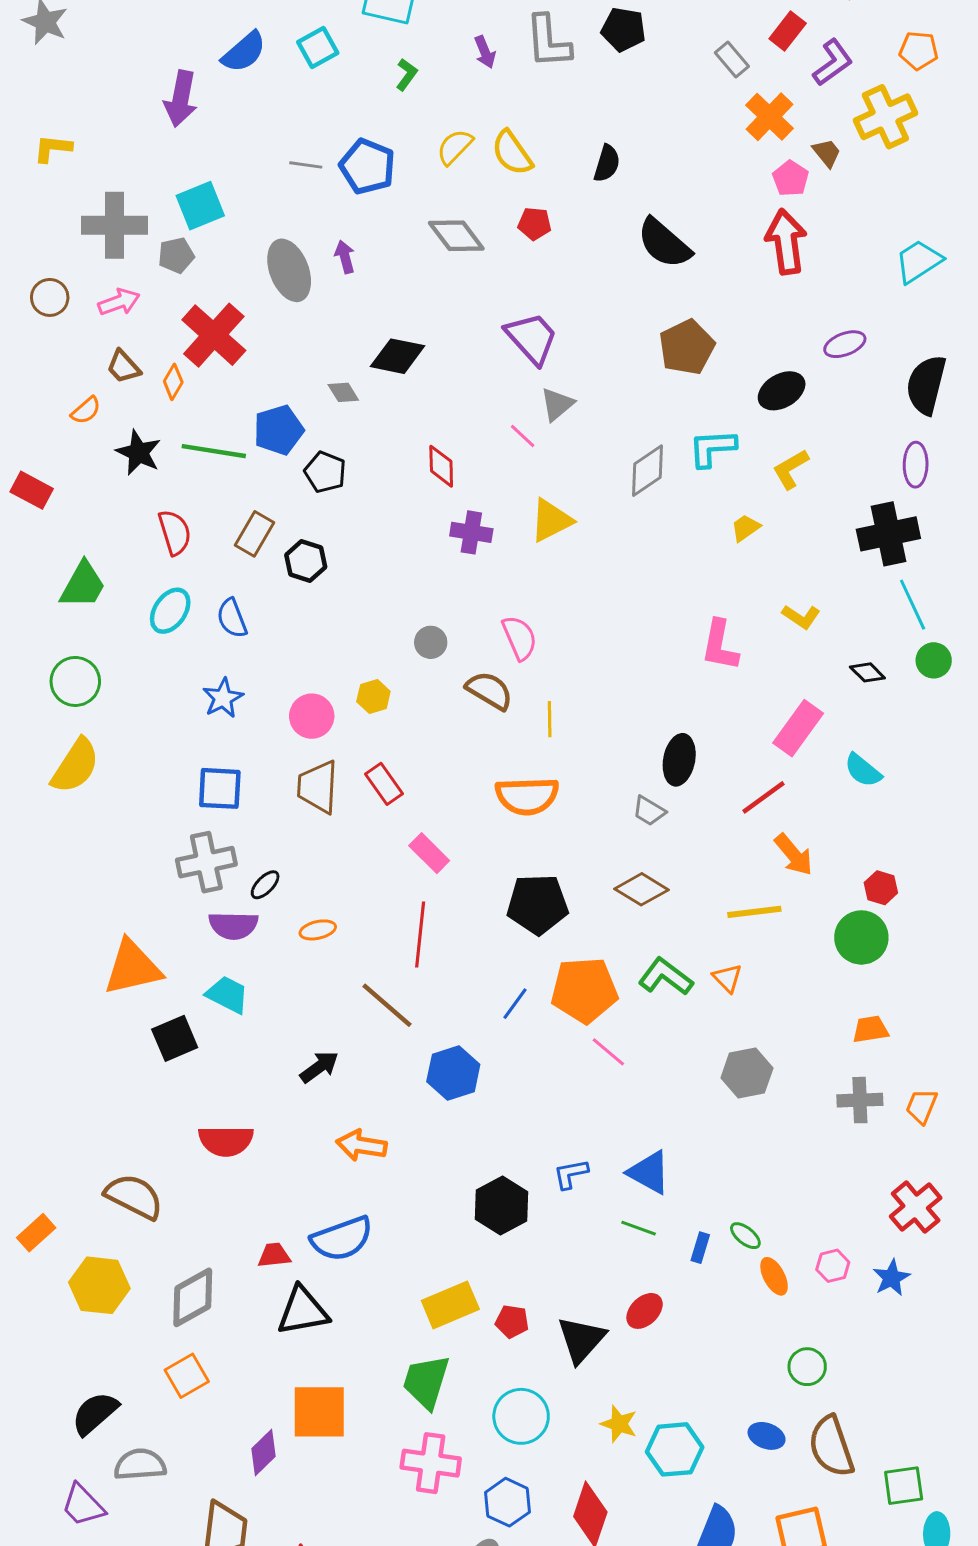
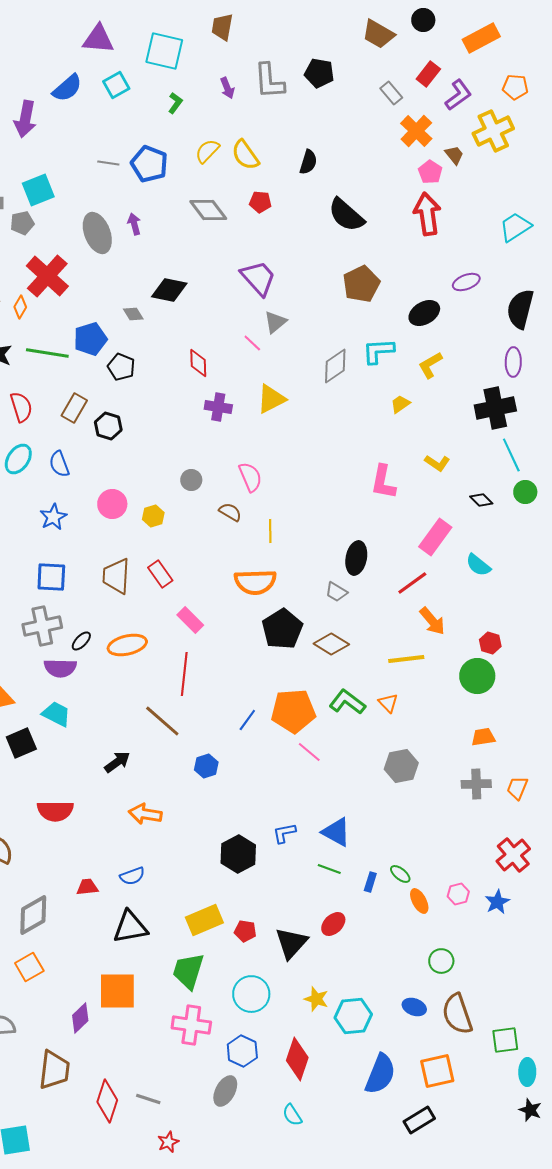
brown semicircle: (489, 691) -> (230, 512), size x0.7
pink circle: (312, 716) -> (112, 504), moved
black pentagon: (538, 904) -> (282, 629), moved, turned -30
orange ellipse: (318, 930) -> (127, 645), moved, size x1.6
blue hexagon: (453, 1073) -> (206, 766), size x0.7
blue semicircle: (342, 1239) -> (132, 876), size x0.6
black triangle: (303, 1311) -> (130, 927), moved

